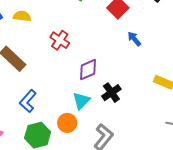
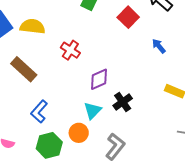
yellow semicircle: (22, 16) -> (32, 26), size x1.4
blue arrow: (134, 39) -> (159, 46), moved

